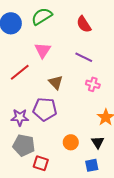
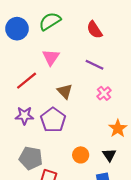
pink cross: (93, 84) -> (104, 93), turned 32
purple pentagon: (45, 109) -> (53, 120), turned 30
purple star: (20, 117) -> (24, 116), moved

